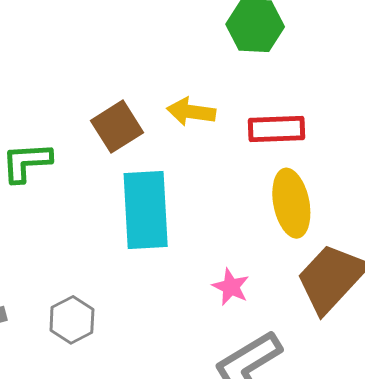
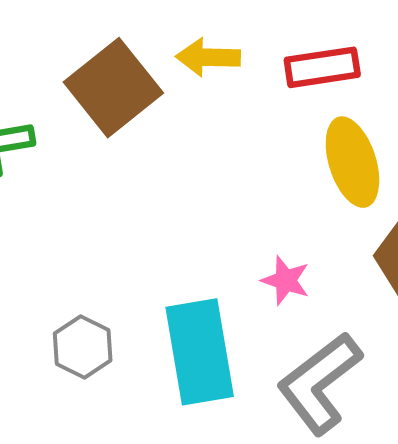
brown square: (117, 127) -> (113, 88), size x1.4
cyan rectangle: (146, 210) -> (200, 352), moved

